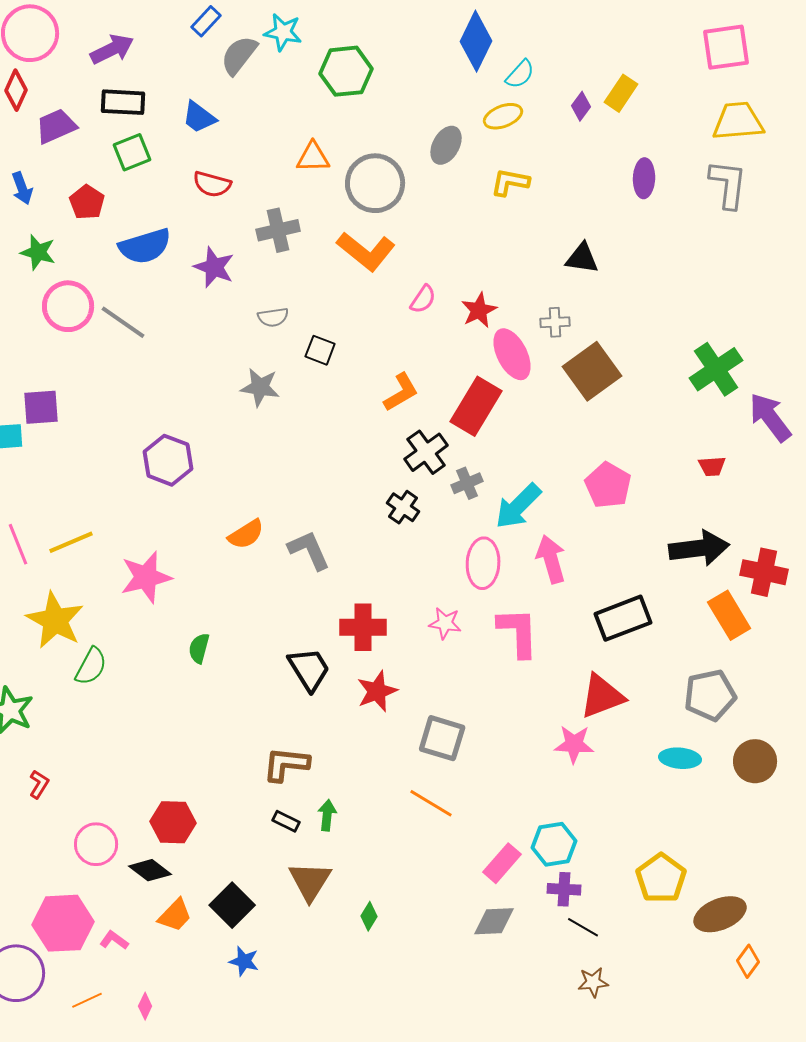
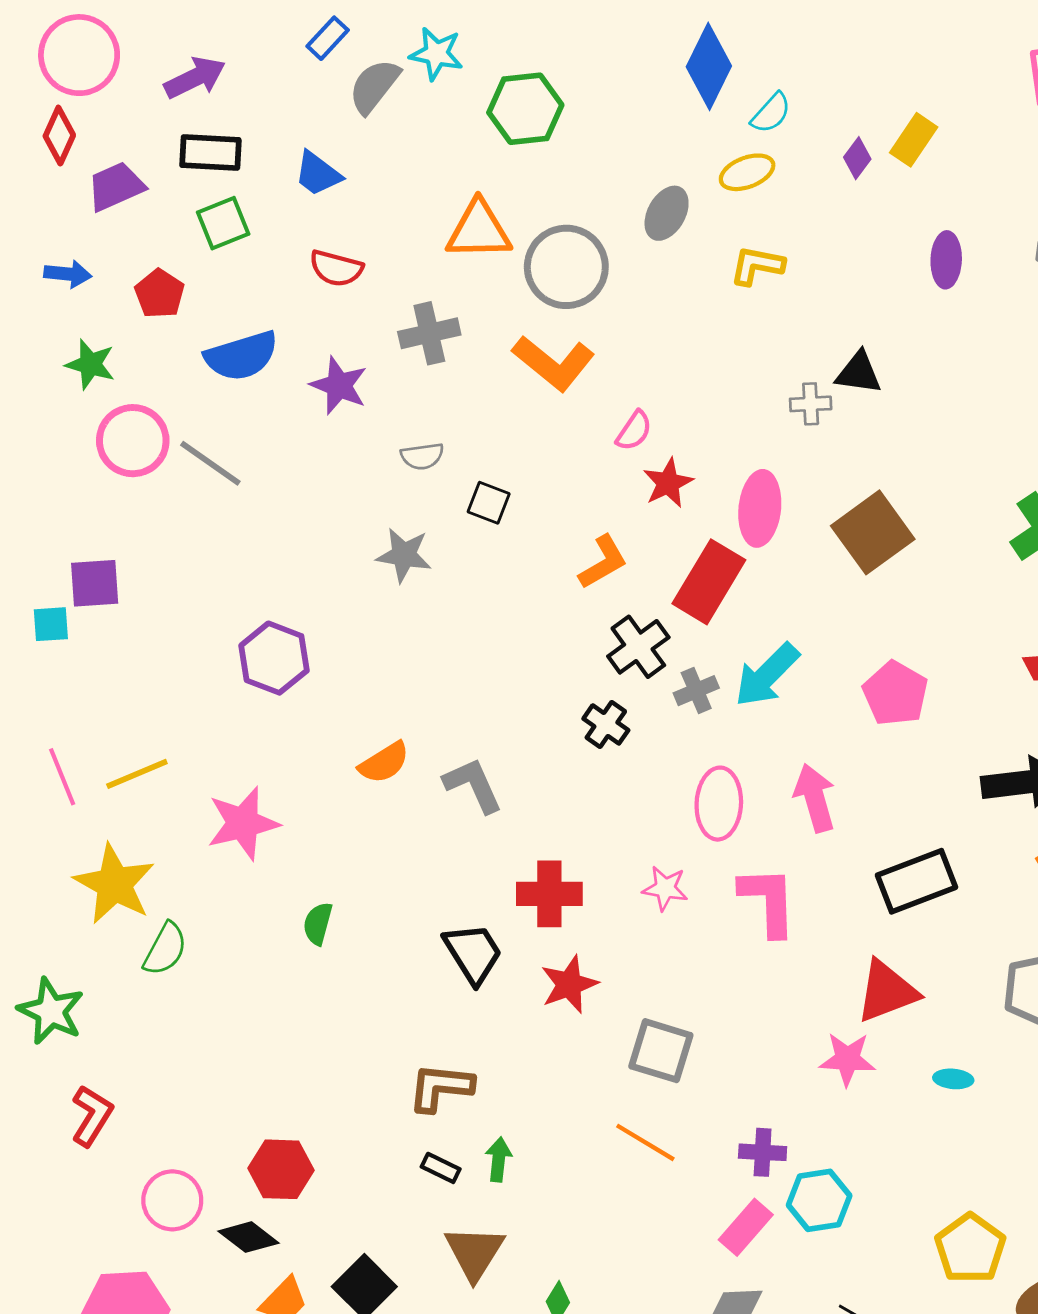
orange triangle: (313, 157) -> (479, 230), size x1.4
blue arrow: (22, 188) -> (68, 274), turned -64
red star: (479, 310) -> (668, 483), moved
gray cross: (555, 322) -> (811, 404), moved
pink ellipse: (512, 354) -> (760, 508), turned 33
cyan arrow: (518, 506) -> (767, 675), moved
cyan ellipse: (680, 758) -> (953, 1079), moved, size x0.7
red L-shape: (39, 784) -> (92, 1116), size x1.5
purple cross: (564, 889) -> (763, 1152), moved

